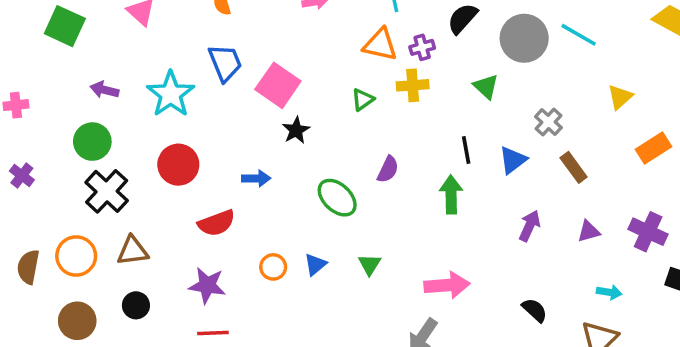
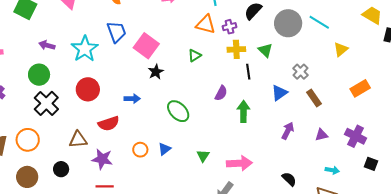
yellow cross: (413, 85) -> (236, 49), moved
yellow triangle: (620, 97) -> (341, 49), moved
black line: (466, 150) -> (248, 72), moved
purple semicircle: (388, 169) -> (221, 93), moved
brown triangle: (132, 251) -> (78, 140), moved
green triangle: (370, 264) -> (203, 156), moved

